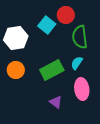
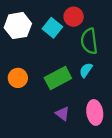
white hexagon: (16, 38) -> (18, 26), moved
pink ellipse: (82, 89) -> (95, 112), moved

